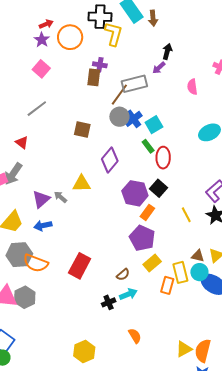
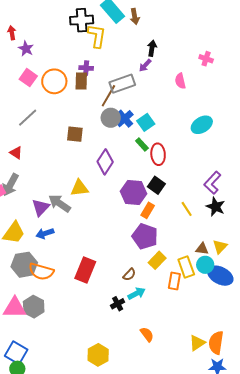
red arrow: (46, 24) -> (12, 33), moved, turned -72
orange circle: (70, 37) -> (54, 81), moved
gray arrow: (60, 197) -> (60, 203), size x1.6

